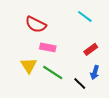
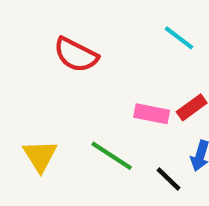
pink rectangle: (48, 47) -> (152, 114), moved
yellow triangle: (29, 65) -> (40, 156), moved

